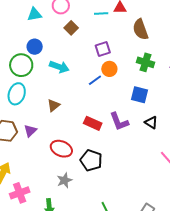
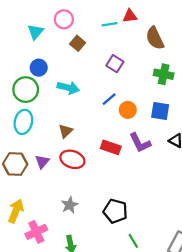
cyan triangle: (35, 14) -> (35, 32), turned -35
purple square: (103, 49) -> (115, 64), turned -35
orange circle: (109, 69) -> (128, 110), moved
red ellipse: (61, 149) -> (72, 159), moved
black pentagon: (91, 160) -> (115, 211), moved
gray star: (65, 180) -> (70, 205), moved

